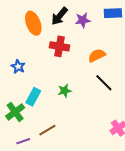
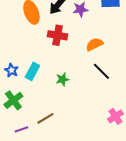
blue star: (18, 67) -> (11, 70), moved
cyan rectangle: (33, 97) -> (32, 71), moved

